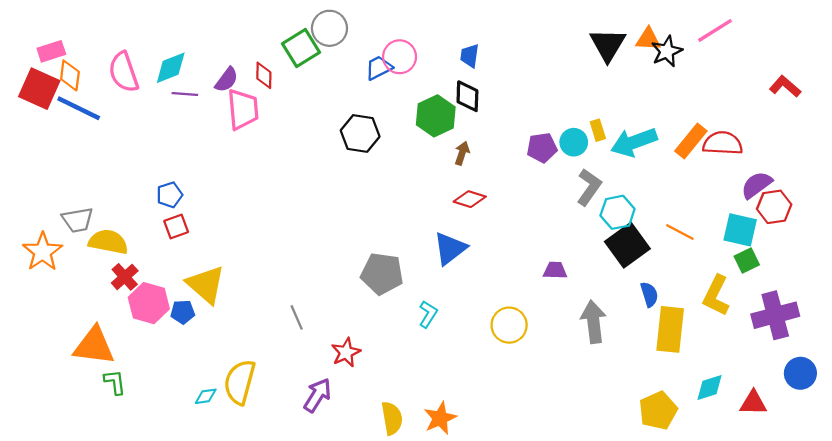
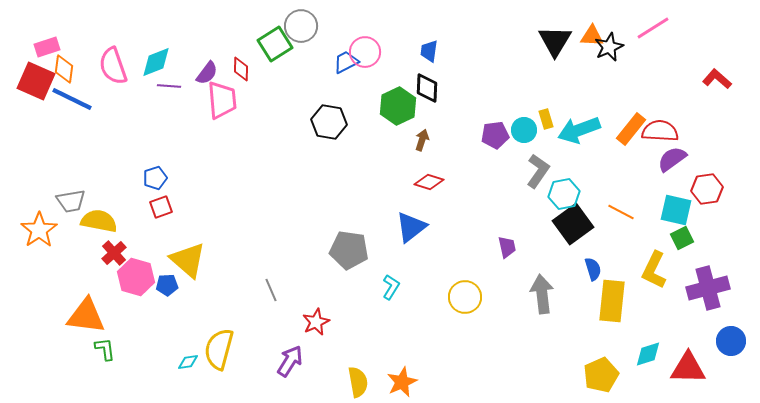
purple semicircle: (757, 185) -> (672, 159), moved
purple trapezoid: (555, 270) -> (507, 247), turned 75
red triangle: (753, 403) -> (688, 368), size x1.4

